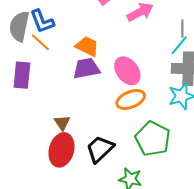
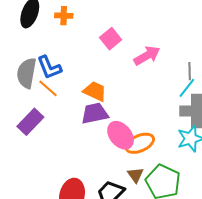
pink ellipse: (127, 71) -> (121, 135), moved
purple rectangle: (22, 75) -> (30, 122), turned 40
brown triangle: (62, 123) -> (135, 175), moved

